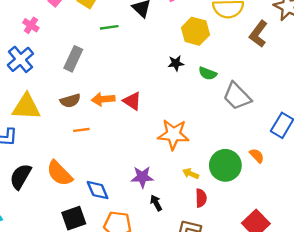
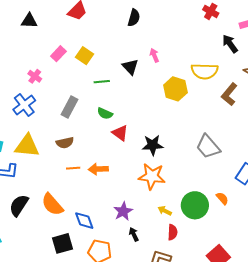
black star: (176, 63) -> (153, 145), moved, size x1.5
green semicircle: (208, 73) -> (105, 113), moved
orange arrow: (103, 99) -> (98, 169), moved
red triangle: (132, 101) -> (120, 133), moved
purple star: (142, 177) -> (123, 211), turned -30

